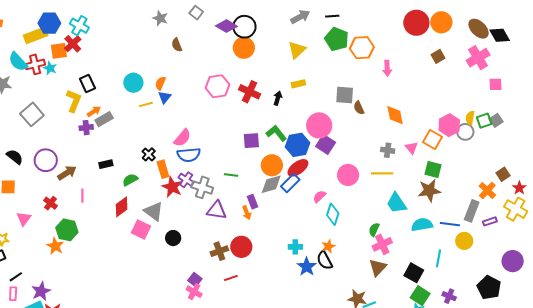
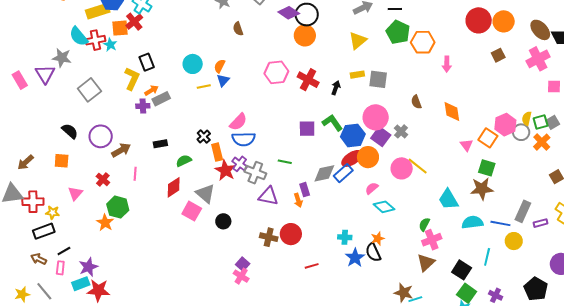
gray square: (345, 95) -> (378, 79), moved
gray cross: (388, 150) -> (401, 131), moved, turned 32
orange circle: (272, 165) -> (368, 157), moved
yellow line: (382, 173) -> (418, 166), moved, turned 35
orange cross: (487, 191) -> (542, 142), moved
cyan diamond: (333, 214) -> (384, 207), turned -70
brown cross: (219, 251) -> (269, 237), turned 30
red line: (231, 278) -> (312, 266), moved

